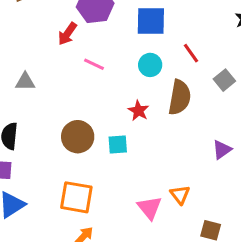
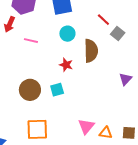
red line: (191, 53) -> (103, 20), moved
orange triangle: (180, 195) -> (106, 133), moved, turned -32
pink triangle: (150, 208) -> (86, 126), turned 30

